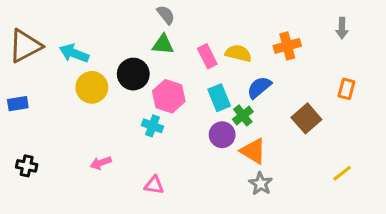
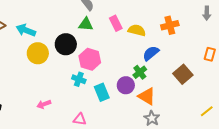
pink rectangle: (207, 56) -> (116, 23), moved
cyan rectangle: (219, 98) -> (102, 92), moved

